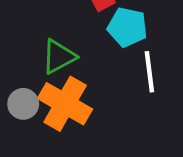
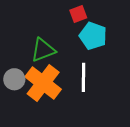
white line: (149, 72) -> (84, 77), moved

